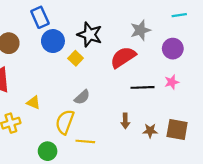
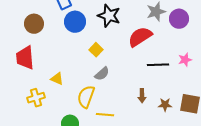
purple circle: (173, 49) -> (179, 19), moved
yellow square: (76, 58) -> (96, 50), moved

